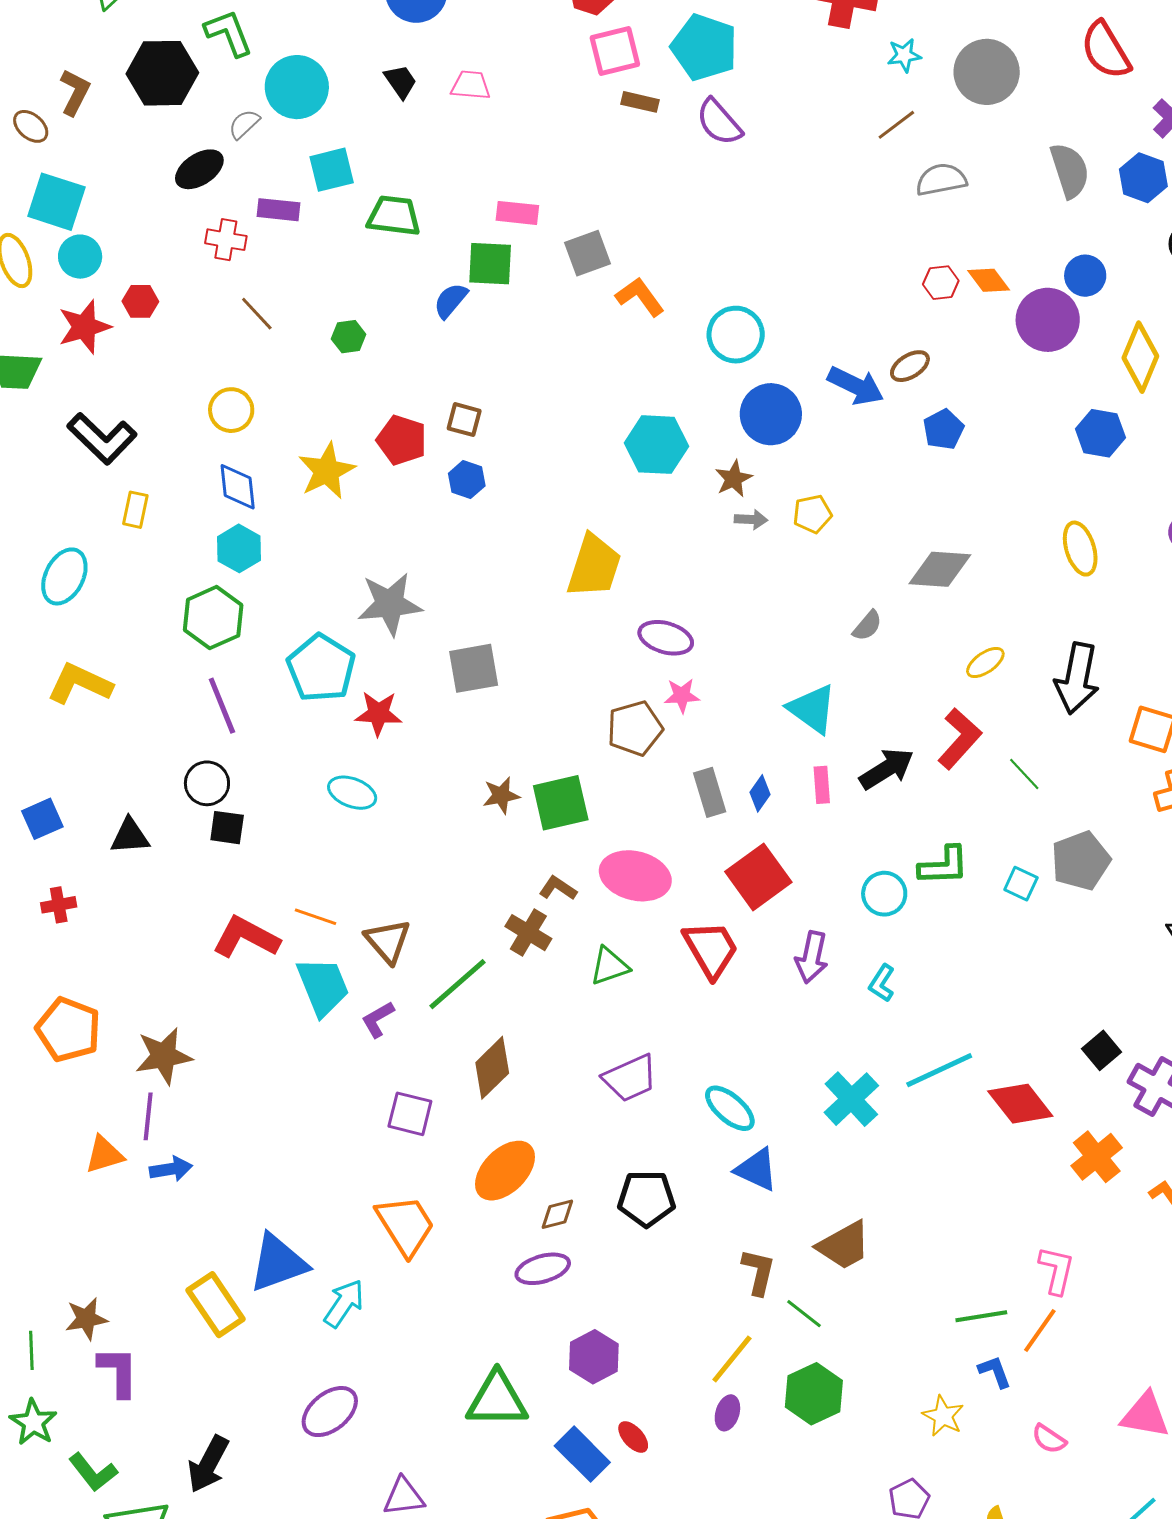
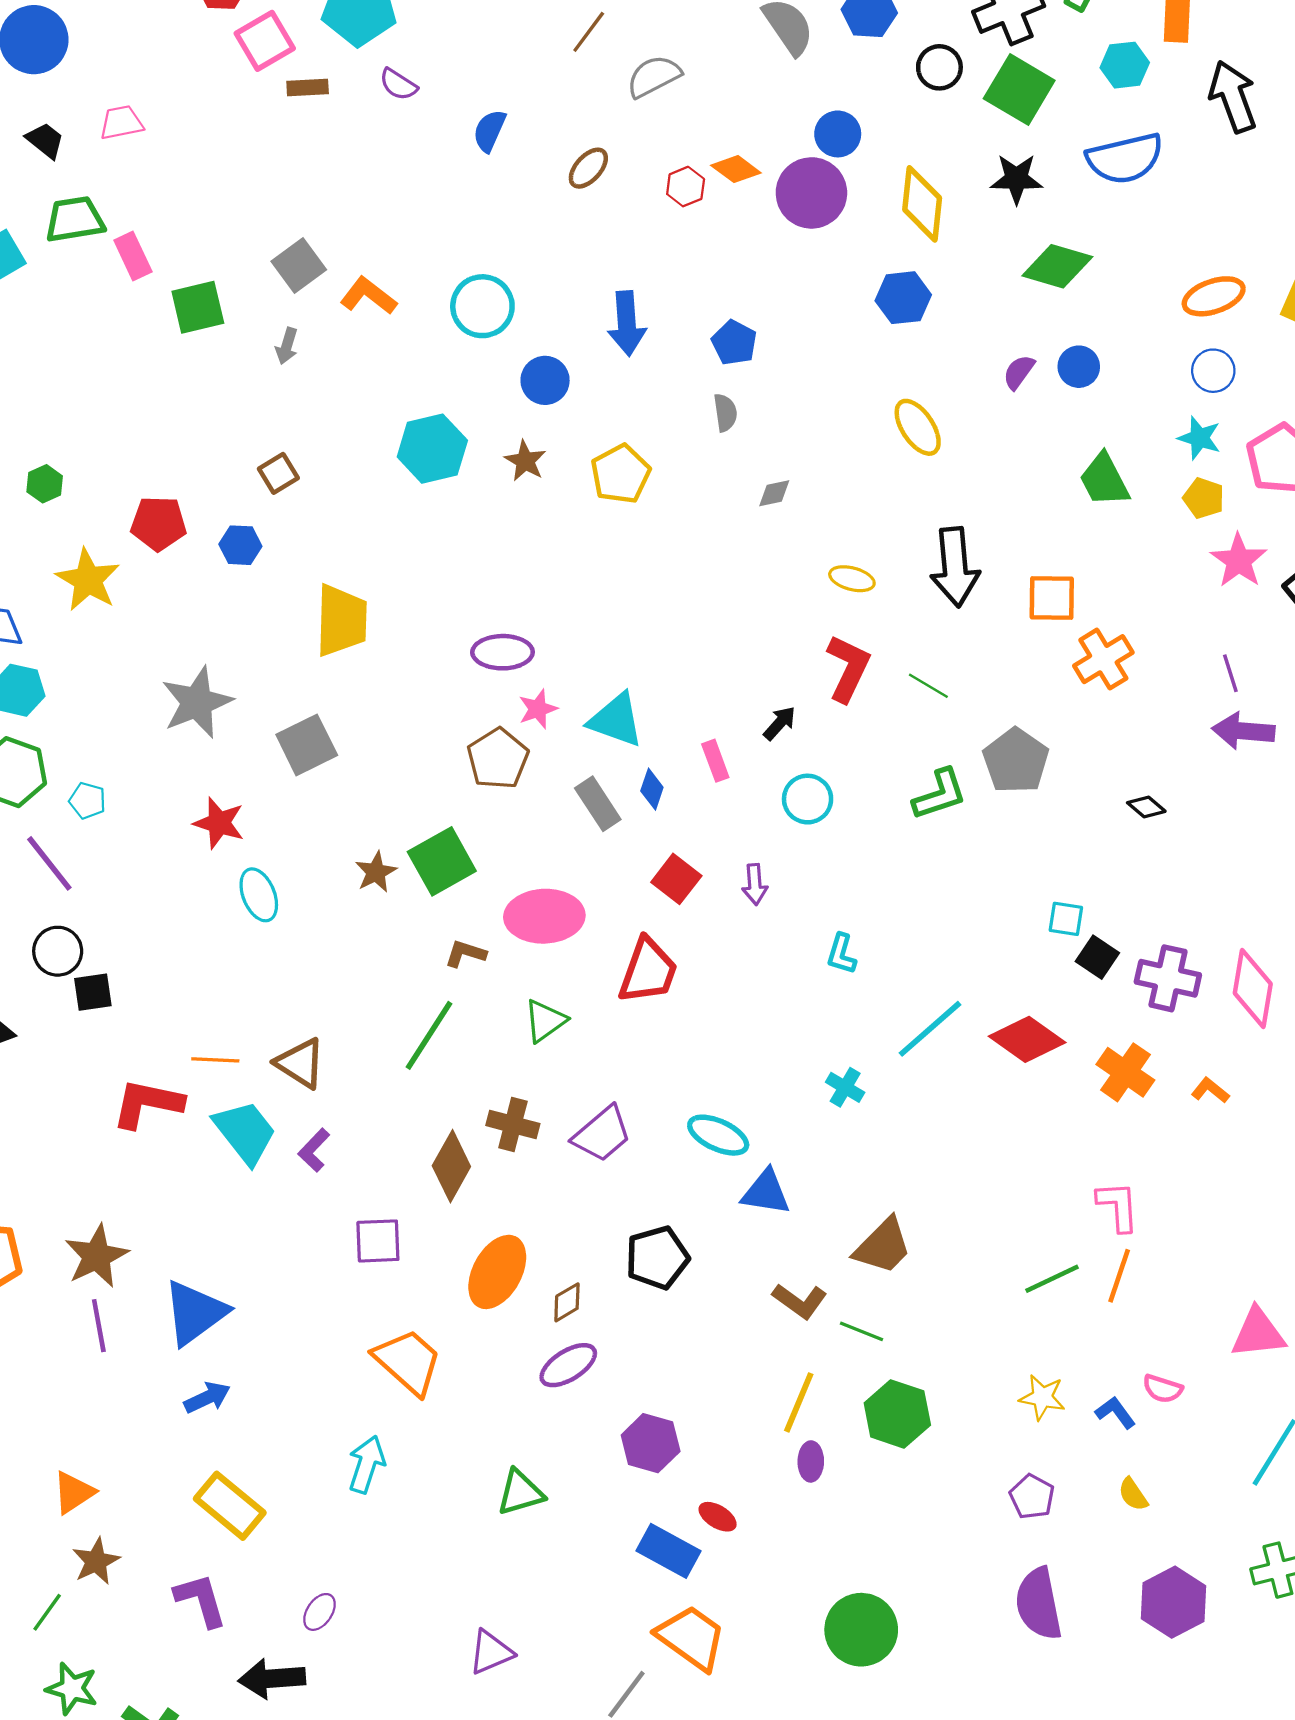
purple semicircle: (719, 122) -> (398, 84), size x0.7
pink rectangle: (517, 213) -> (133, 256), moved, turned 75
green trapezoid: (394, 216) -> (75, 219), moved
blue semicircle: (451, 301) -> (489, 131), moved
green hexagon: (349, 337) -> (45, 484), moved
brown ellipse: (910, 366) -> (588, 168), moved
blue arrow: (856, 386) -> (627, 323), turned 76
blue circle: (771, 414) -> (545, 380), size x0.7
brown square: (464, 420) -> (278, 473), moved, turned -30
yellow pentagon: (812, 514) -> (621, 474), size x1.4
gray arrow: (751, 519) -> (287, 346), moved, turned 120
yellow trapezoid: (594, 566) -> (341, 621), moved
gray diamond: (940, 569) -> (774, 493), size x0.5
gray semicircle: (867, 626) -> (725, 413), moved, turned -32
yellow ellipse: (985, 662) -> (852, 579), turned 66
cyan pentagon: (321, 668) -> (87, 801), moved, size x0.5
cyan triangle: (812, 709) -> (616, 720), moved
red star: (378, 713) -> (219, 823), turned 30
black arrow: (887, 769) -> (780, 723), size x0.6
cyan ellipse: (352, 793) -> (259, 895), moved, turned 63
green L-shape: (944, 866) -> (940, 794), moved
red square: (758, 877) -> (676, 879), size x0.7
cyan square: (1021, 884) -> (1066, 919), moved
cyan circle: (884, 894) -> (808, 799), moved
brown cross: (528, 933) -> (513, 1125), moved
red trapezoid: (711, 949) -> (648, 971), turned 66
purple arrow: (812, 957) -> (755, 884), moved, size x0.7
green line: (457, 984) -> (429, 1035), moved
cyan cross: (851, 1099) -> (845, 1087), size x0.6
orange triangle: (104, 1155) -> (74, 1492), moved
blue arrow: (171, 1169) -> (207, 1398), moved
blue triangle: (278, 1263) -> (195, 1313), moved
brown L-shape: (758, 1272) -> (800, 1301), turned 129
green line: (31, 1350) -> (47, 1612), turned 54
purple L-shape: (118, 1372) -> (201, 1600), moved
blue L-shape: (995, 1372) -> (1115, 1413), moved
green triangle: (497, 1400) -> (520, 1493), moved, size x0.7
purple ellipse: (330, 1412) -> (320, 1612), moved, size x0.6
black arrow: (208, 1464) -> (272, 1679), turned 74

